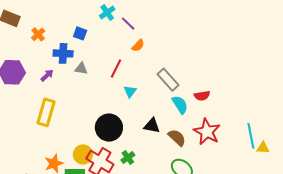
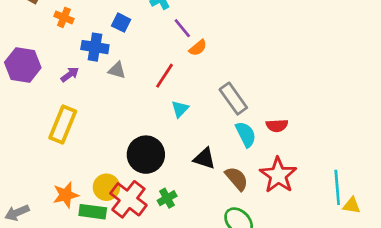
purple line: (128, 24) -> (182, 28), moved
orange cross: (38, 34) -> (64, 17), turned -32

